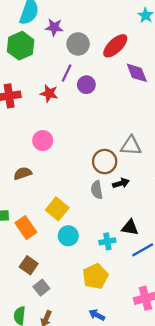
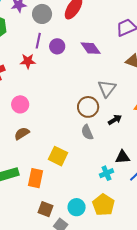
purple diamond: (137, 73) -> (91, 48), moved
pink circle: (43, 141) -> (20, 104), moved
gray triangle: (131, 146) -> (107, 88), turned -42
black arrow: (121, 183) -> (115, 120), moved
orange rectangle: (26, 228) -> (36, 178), turned 60
cyan circle: (68, 236) -> (77, 207), moved

